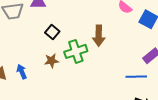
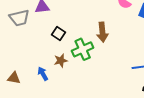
blue arrow: (22, 72) -> (43, 74), moved

